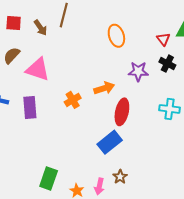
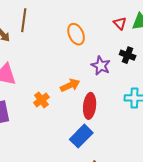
red triangle: (163, 39) -> (120, 23), moved
purple star: (138, 71) -> (101, 66), turned 30

